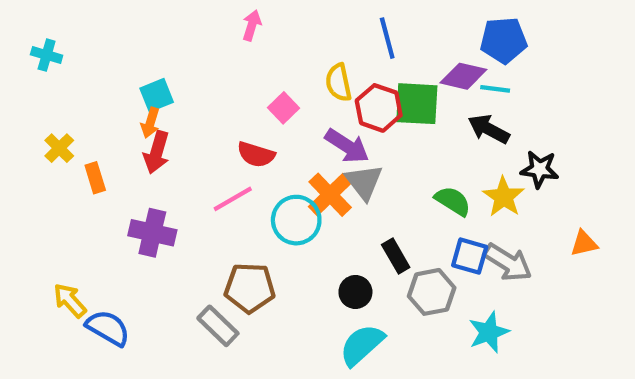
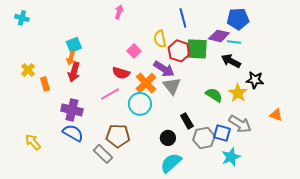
cyan cross: (47, 55) -> (22, 18), moved
orange cross: (330, 195) -> (146, 83), moved
orange triangle: (584, 243) -> (276, 115), turned 32
blue square: (470, 256) -> (222, 133), moved
blue semicircle: (108, 328) -> (73, 133), moved

